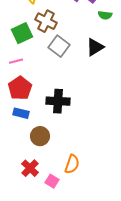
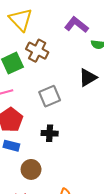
gray square: (59, 46) -> (50, 96), moved, turned 30
black cross: (58, 101) -> (50, 133), size x0.7

